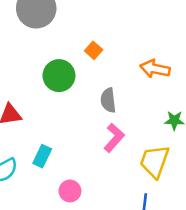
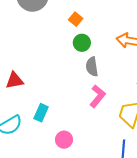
orange square: (94, 50) -> (76, 19), moved
green circle: (59, 76) -> (82, 43), moved, size x0.7

